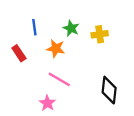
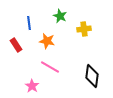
green star: (71, 28) -> (60, 16), moved
pink star: (47, 103) -> (32, 86), moved

